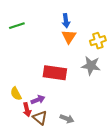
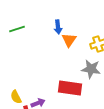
blue arrow: (66, 21) -> (58, 27), moved
red rectangle: (55, 73) -> (70, 88), moved

